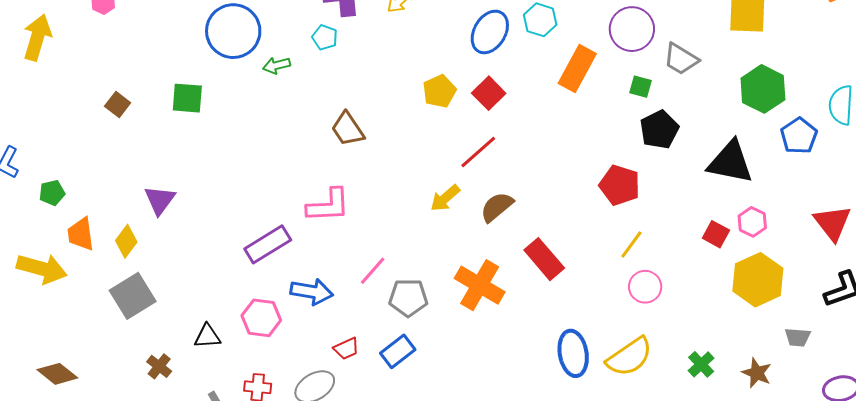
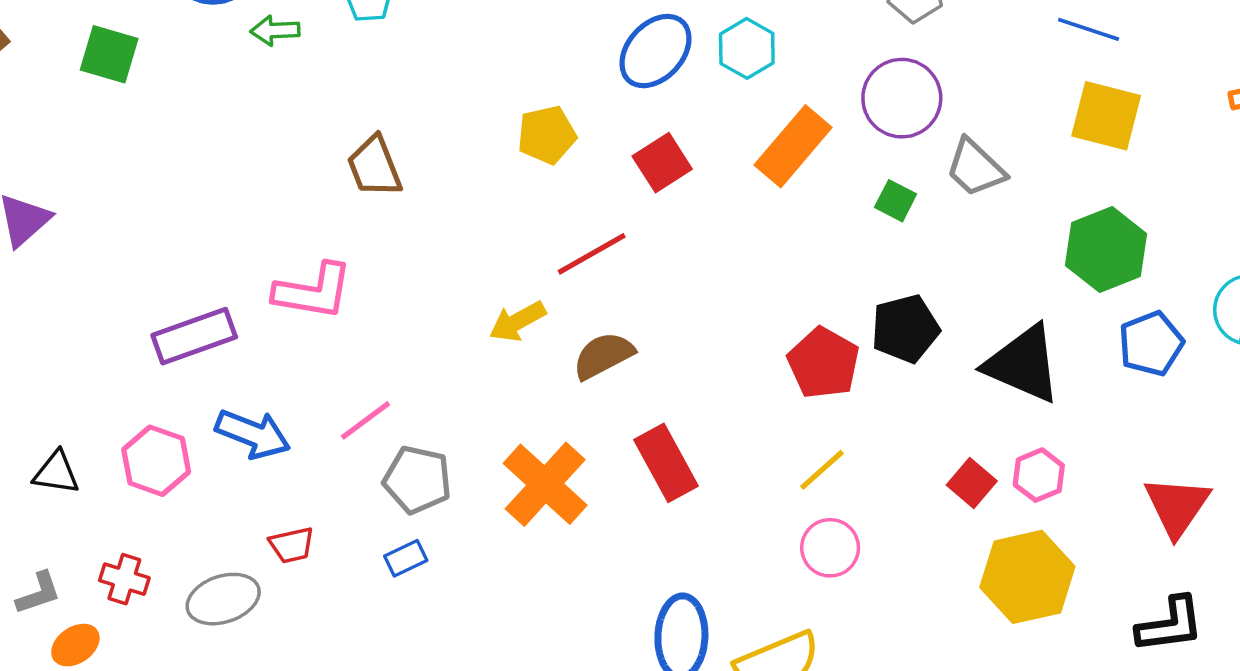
red square: (489, 93) -> (662, 163), moved
black pentagon: (659, 130) -> (905, 329), moved
blue rectangle: (398, 351) -> (406, 558), moved, size x0.7

